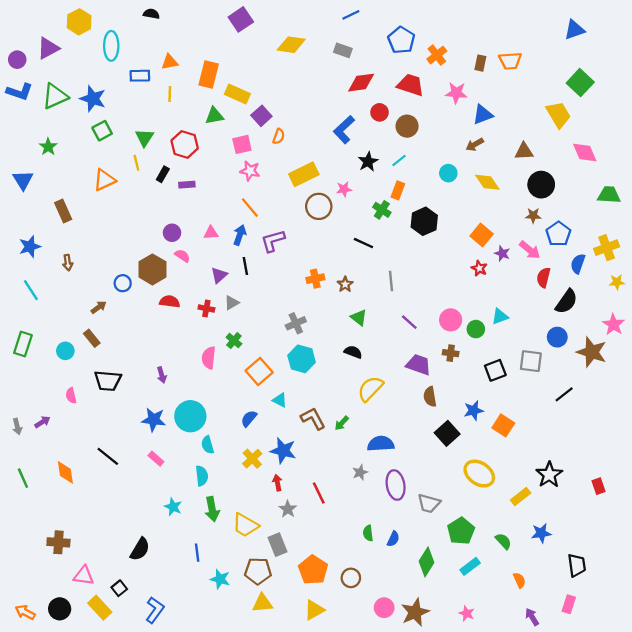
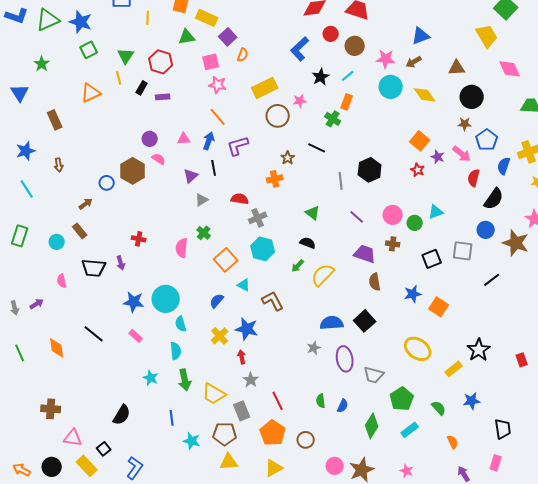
pink star: (456, 93) -> (386, 59), moved
cyan circle: (448, 173) -> (391, 87), size x1.5
black hexagon: (424, 221) -> (370, 170), moved
brown star: (345, 284) -> (288, 158), moved
red semicircle: (170, 302) -> (240, 199), moved
red cross: (206, 308) -> (139, 239), moved
purple arrow: (162, 375) -> (121, 263), moved
green arrow: (342, 423) -> (298, 266), moved
black square: (447, 433) -> (365, 321), moved
red line: (319, 493) -> (278, 401), moved

